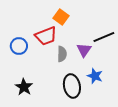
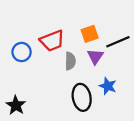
orange square: (61, 17) -> (90, 34), moved, turned 35
black star: (24, 87) -> (16, 105), moved

